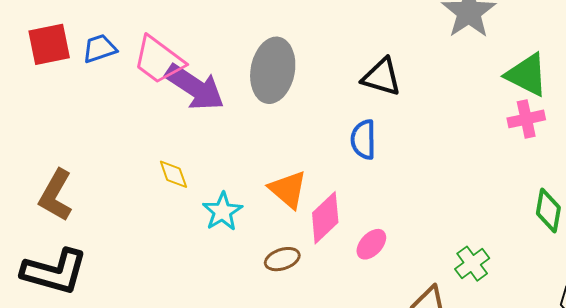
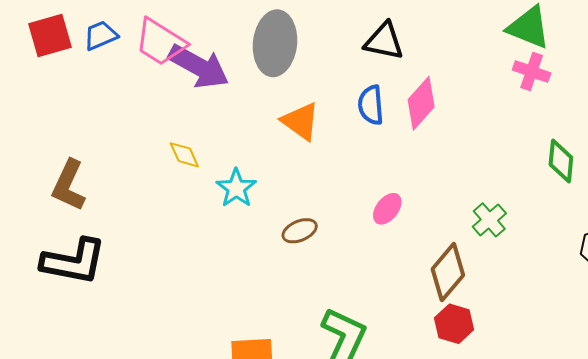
pink cross: (526, 119) -> (532, 72), turned 36
orange triangle: (288, 189) -> (301, 121), moved
pink diamond: (325, 218) -> (421, 103), moved

